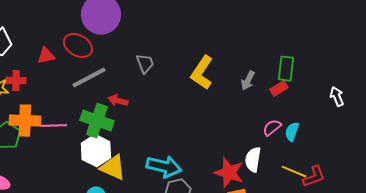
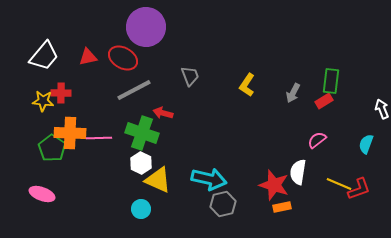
red triangle: (46, 56) -> (88, 57), moved
yellow L-shape: (202, 73) -> (247, 85), size x0.7
cyan semicircle: (292, 132) -> (366, 144), moved
white hexagon: (96, 151) -> (141, 163), size x0.7

